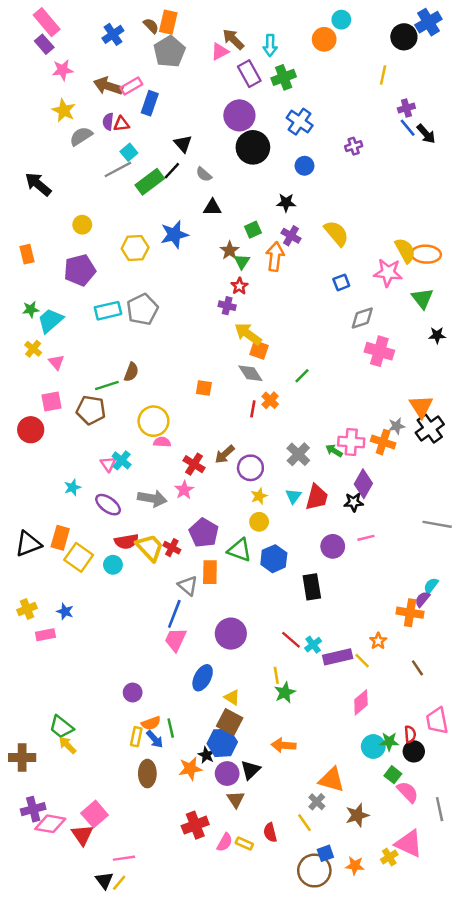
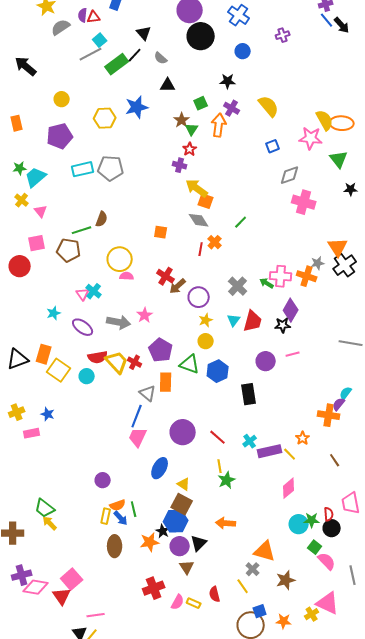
gray pentagon: (142, 309) -> (111, 168), turned 30
red cross: (194, 464) -> (166, 276), moved
red line: (291, 640) -> (218, 437), moved

